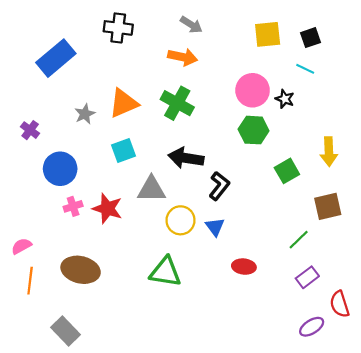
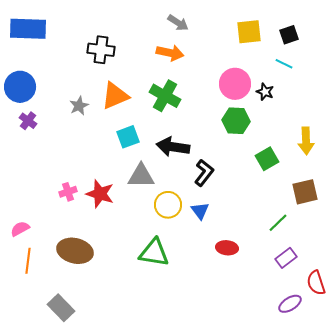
black cross: (118, 28) -> (101, 50), moved
blue rectangle: (56, 58) -> (28, 29), moved, turned 42
cyan square: (124, 150) -> (128, 137), moved
blue circle: (60, 169) -> (20, 87), moved

